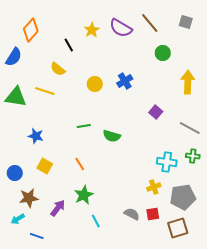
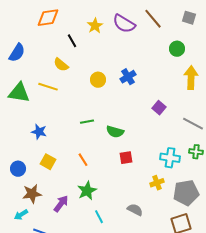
orange diamond: (31, 30) -> (48, 18), moved, turned 40
green circle: (163, 53) -> (177, 49), moved
red square: (153, 214) -> (126, 158), moved

